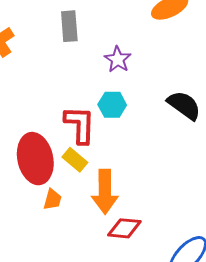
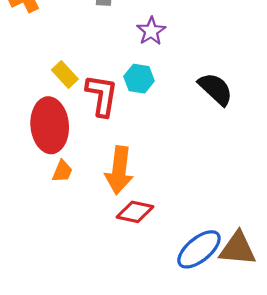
yellow rectangle: (75, 160) -> (65, 75), moved

